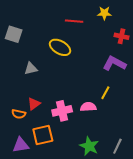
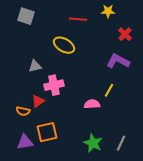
gray square: (14, 34) -> (26, 16), moved
red cross: (121, 36) -> (125, 34), turned 32
pink cross: (62, 111) -> (54, 85), moved

